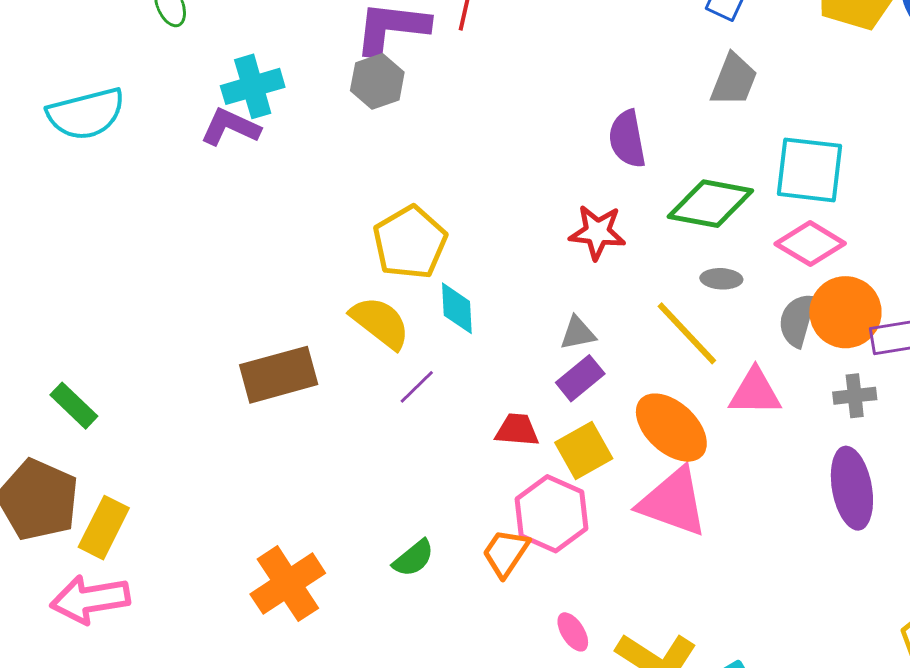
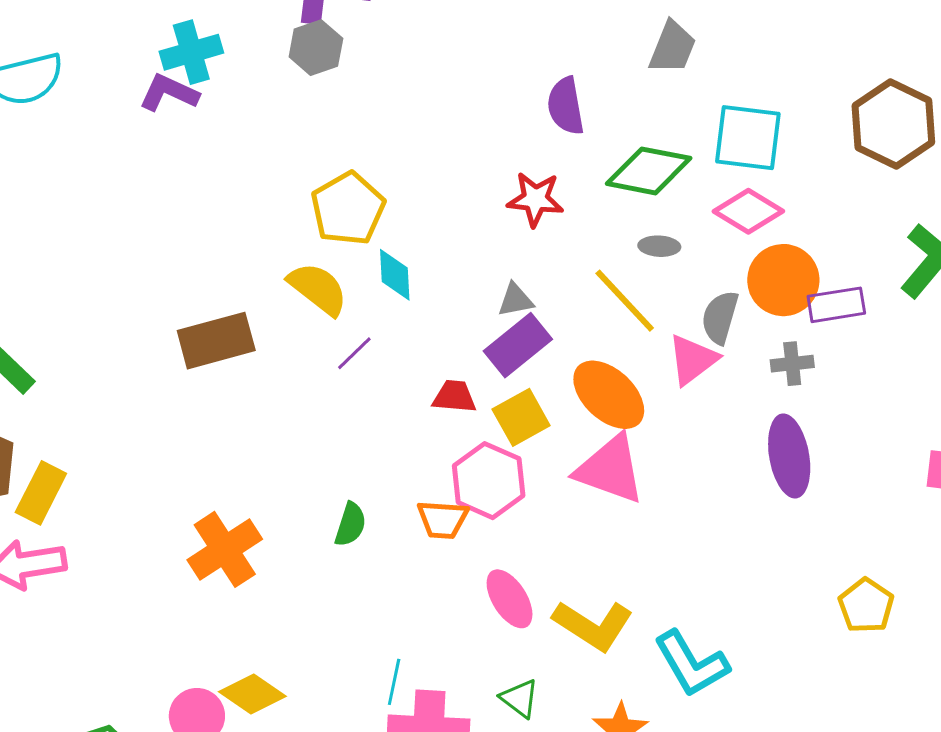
gray semicircle: (797, 320) -> (720, 317), moved
purple rectangle: (580, 378) -> (518, 345), size x1.4
pink triangle: (755, 392) -> (693, 360), turned -38
orange trapezoid: (506, 553) -> (443, 519), turned -120
green semicircle: (413, 558) -> (350, 524), turned -33
pink ellipse: (573, 632) -> (510, 599), size x1.5

